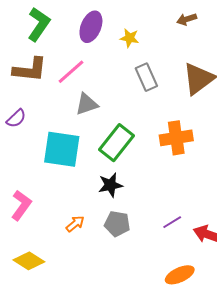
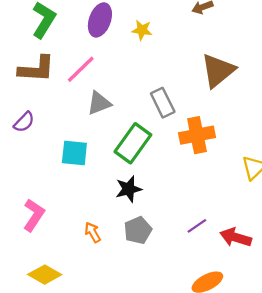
gray rectangle: (146, 77) -> (163, 103), moved
cyan square: (62, 149) -> (74, 153), size x0.7
orange arrow: (75, 224) -> (93, 232), turned -78
gray pentagon: (117, 224) -> (138, 230), turned -30

